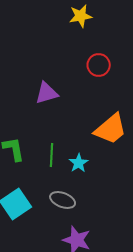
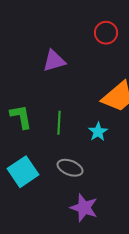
cyan star: (79, 163) -> (98, 132), moved

